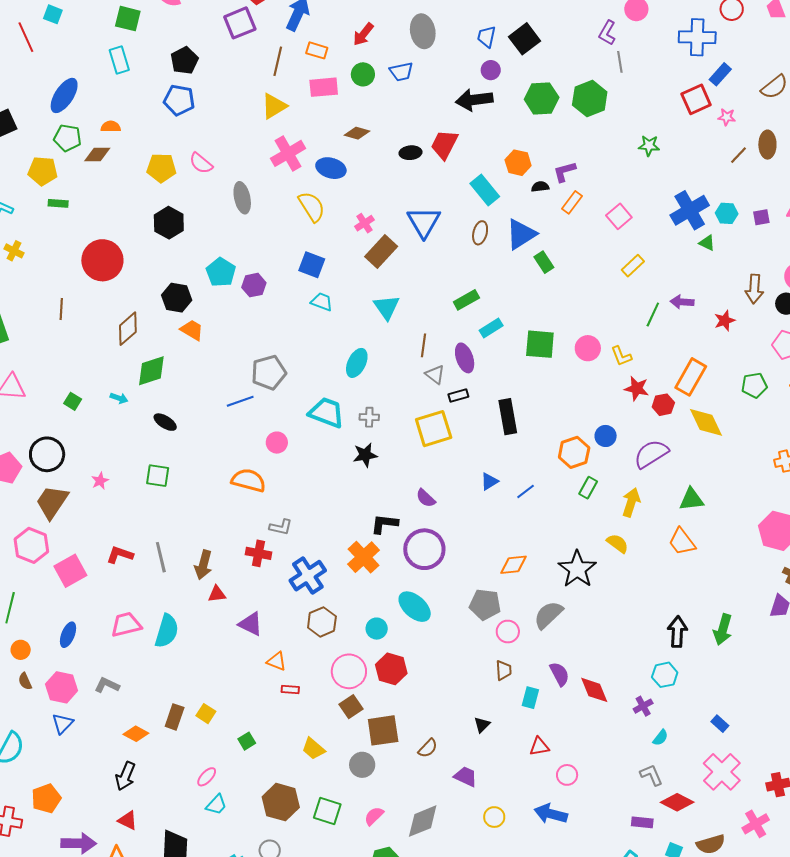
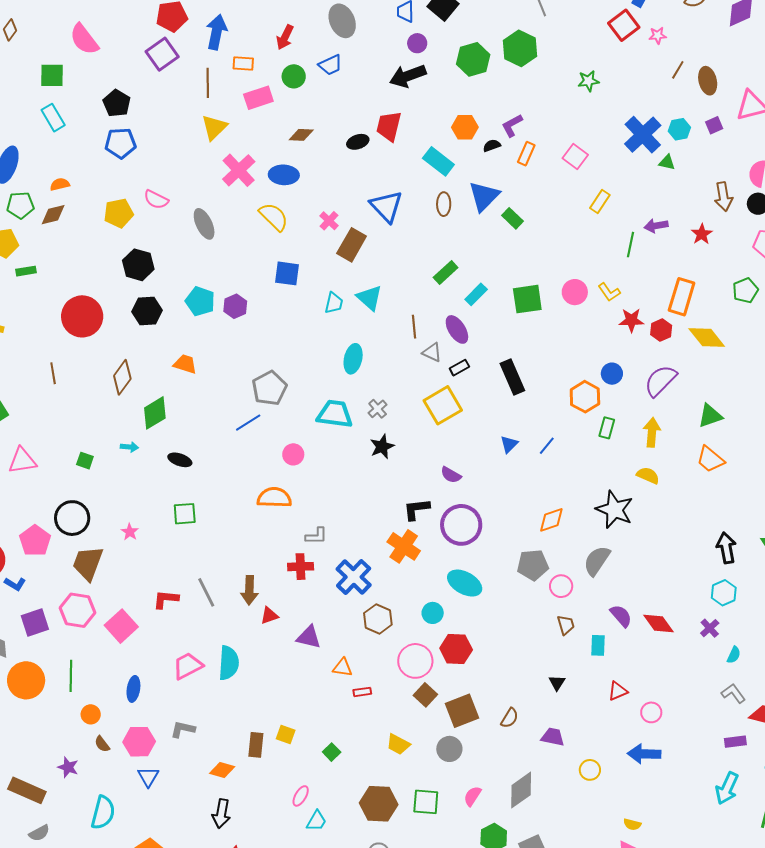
brown ellipse: (767, 145) -> (708, 81), moved
black hexagon: (177, 298) -> (147, 311), moved
cyan trapezoid: (322, 302) -> (334, 303), moved, turned 95
gray cross: (369, 417) -> (378, 409), turned -30

